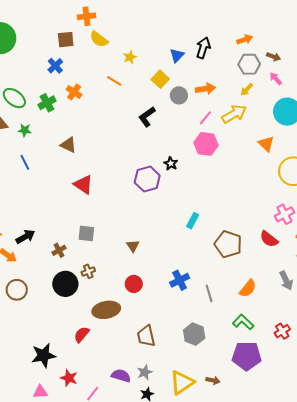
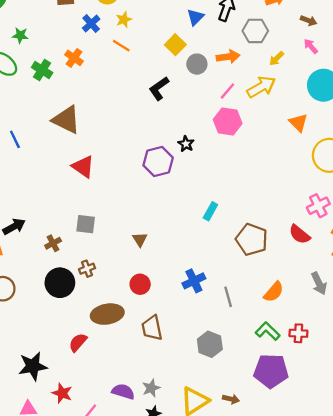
yellow star: (130, 57) -> (124, 20), moved
gray hexagon: (249, 64) -> (255, 31), moved
blue cross: (55, 66) -> (91, 24), moved
green cross: (47, 103) -> (42, 70), turned -30
green star: (25, 130) -> (20, 35), moved
brown triangle: (68, 145) -> (66, 120), size x1.5
red cross: (282, 331) -> (298, 333), moved, turned 35
brown trapezoid: (146, 336) -> (152, 328), moved

